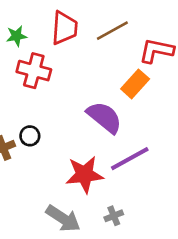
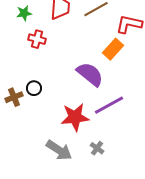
red cross: (34, 71) -> (37, 39), size x0.7
gray cross: (114, 216) -> (97, 148), turned -32

